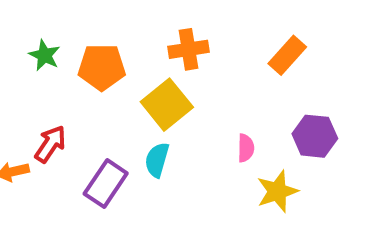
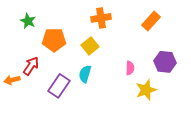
orange pentagon: (102, 67) -> (54, 40), moved
yellow square: (167, 105) -> (90, 46), size x0.7

